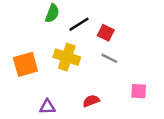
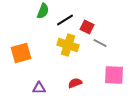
yellow cross: (67, 57) -> (68, 45), moved
gray line: (109, 58) -> (100, 43), moved
pink square: (139, 91) -> (114, 75), size x1.5

